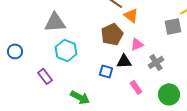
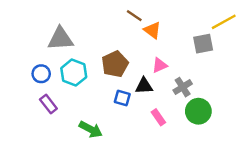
brown pentagon: (112, 34) -> (115, 64), moved
blue circle: (15, 51) -> (41, 74), moved
green circle: (169, 94) -> (198, 111), moved

